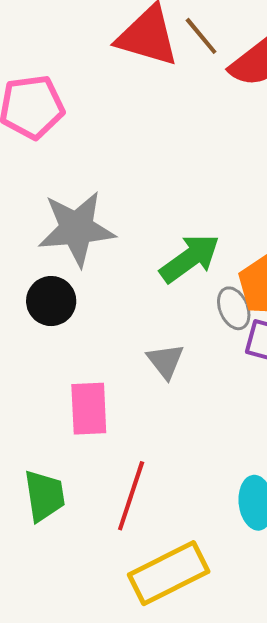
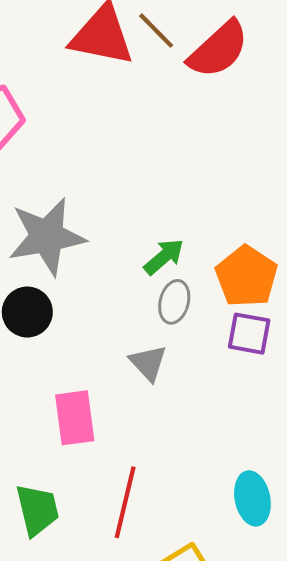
green arrow: (190, 258) -> (164, 257), size x0.7
gray ellipse: (234, 308) -> (174, 302), moved, turned 42

